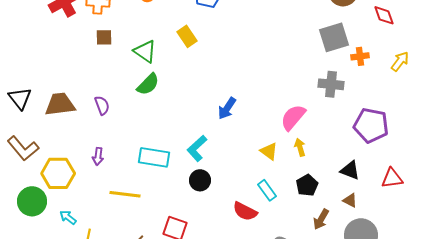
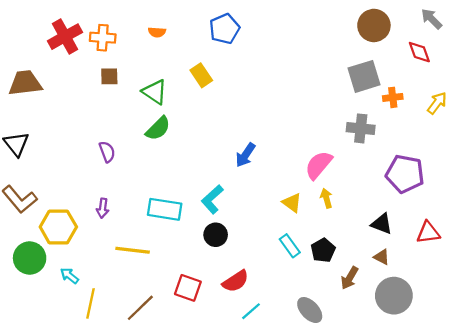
brown trapezoid: (60, 104) -> (25, 83), moved
black pentagon: (307, 185) -> (323, 250), moved
red semicircle: (245, 211) -> (236, 281), moved, turned -60

